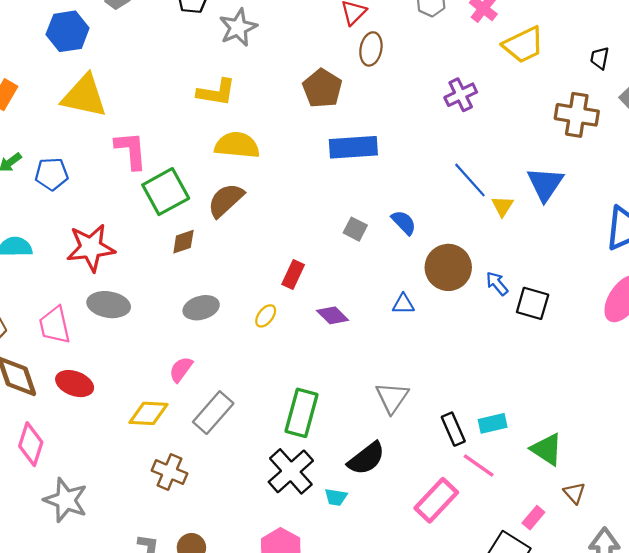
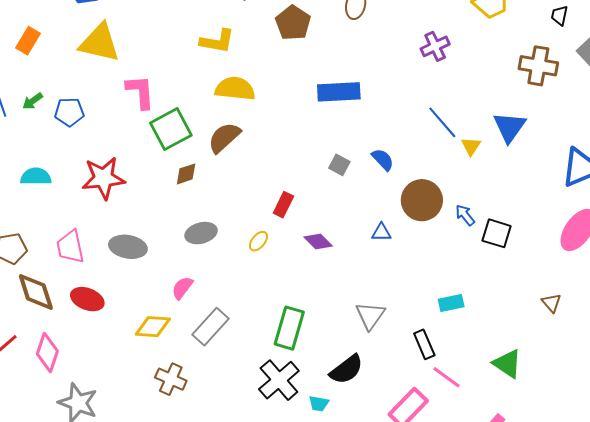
brown pentagon: (322, 88) -> (293, 23), moved
gray ellipse: (109, 305) -> (128, 247), moved
cyan rectangle: (493, 423) -> (451, 303), moved
brown triangle: (574, 493) -> (551, 303), moved

